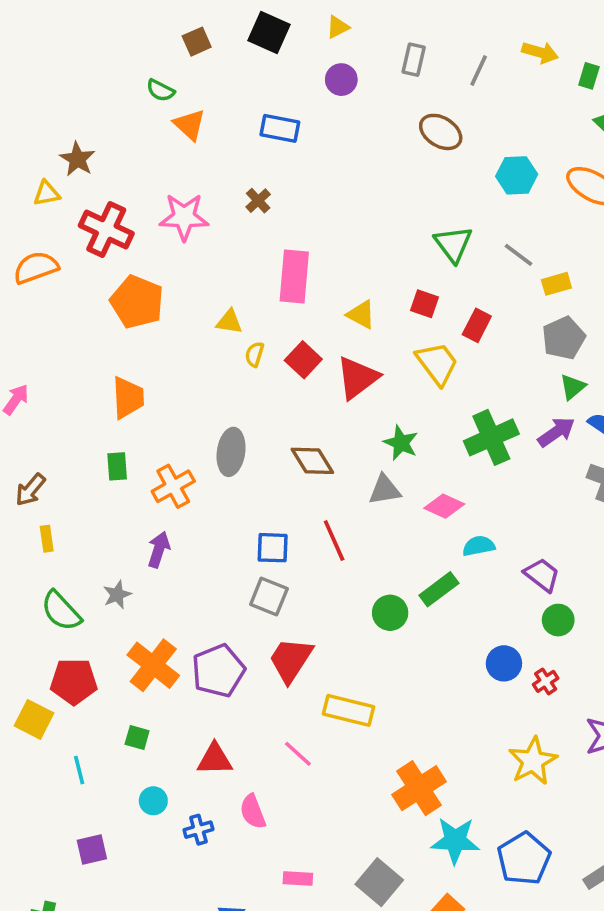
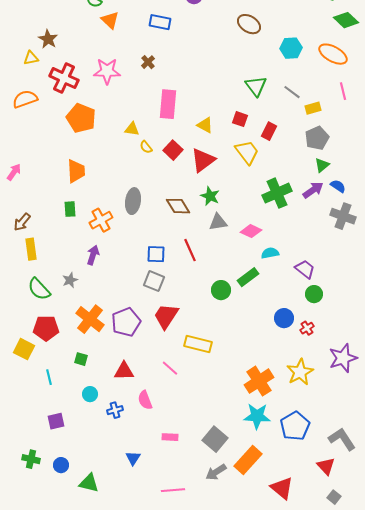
yellow semicircle: (255, 354) -> (146, 147), turned -56
green star: (401, 443) -> (210, 196), moved
yellow rectangle: (47, 539) -> (31, 249), size x1.5
orange cross: (419, 788) -> (259, 381), moved

